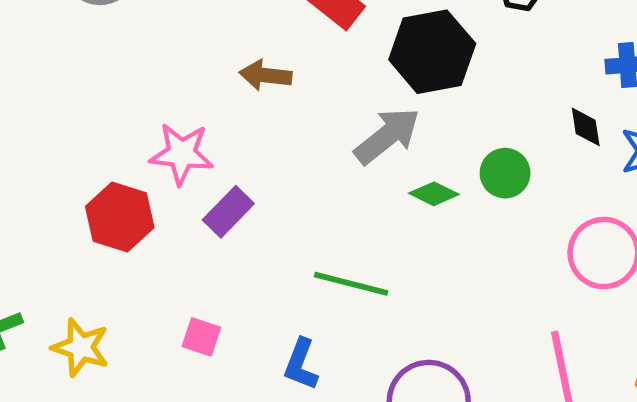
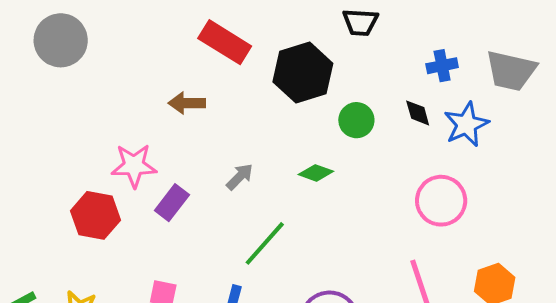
gray arrow: (387, 136) -> (240, 177), moved, size x0.6
green circle: (505, 173) -> (356, 120), moved
green line: (351, 284) -> (265, 243), turned -56

